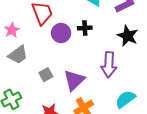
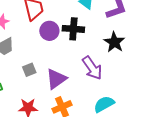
black cross: (85, 28) -> (73, 29), size x1.5
purple arrow: (109, 65) -> (92, 68), turned -45

